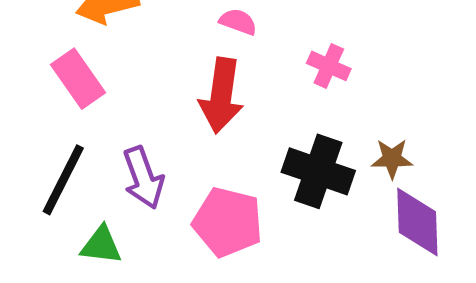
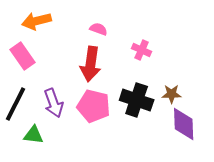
pink pentagon: (228, 222) -> (94, 106), moved

